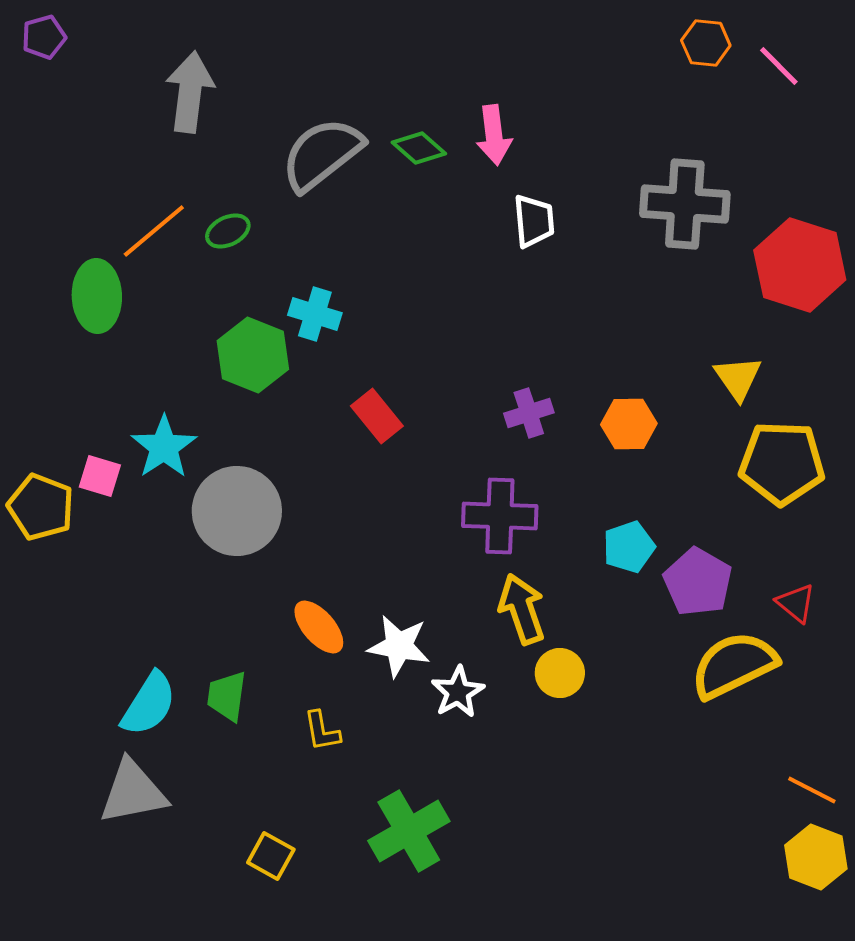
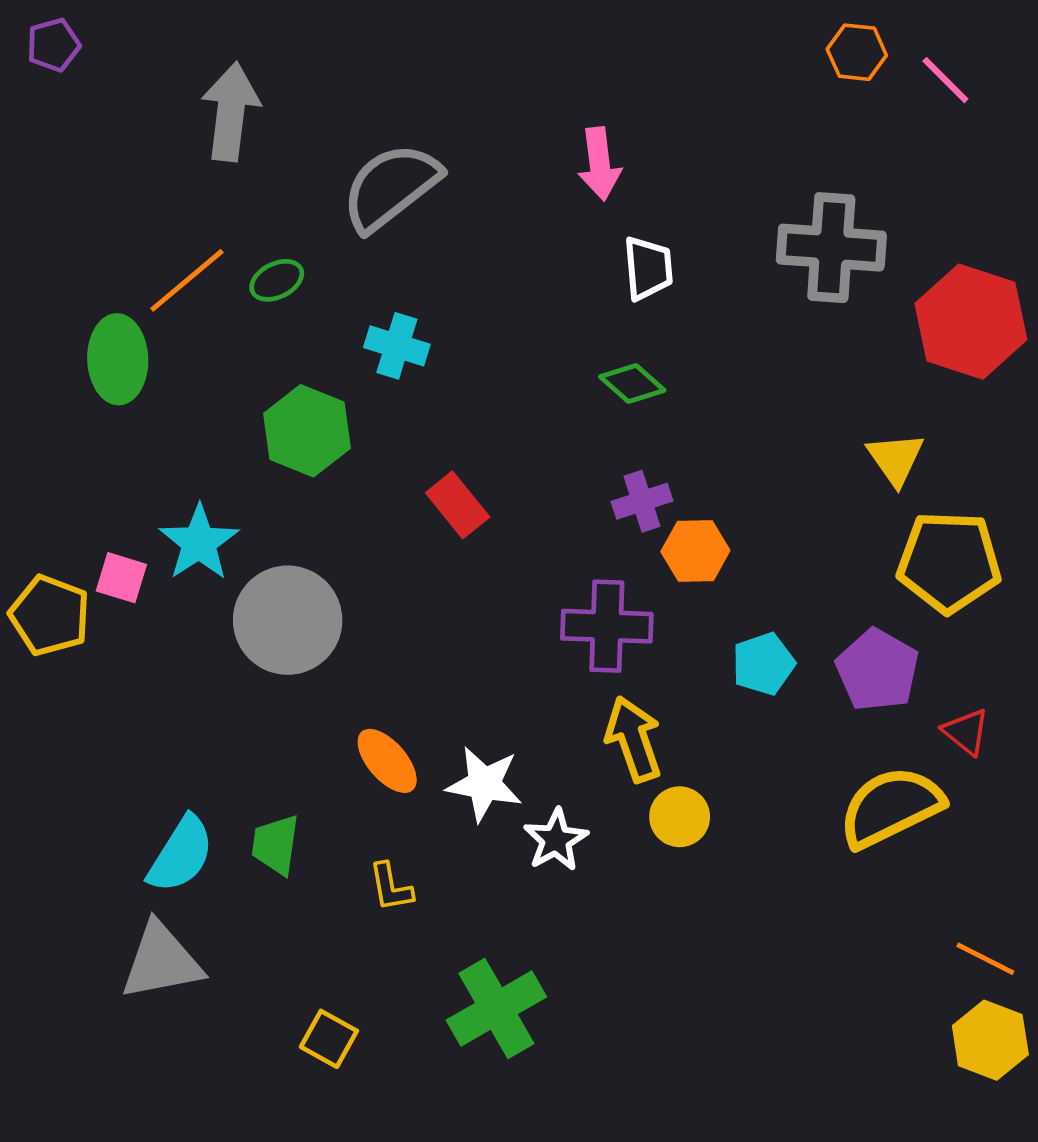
green diamond: (419, 148) -> (632, 383), moved
cyan cross: (315, 314) -> (397, 346), moved
orange hexagon: (629, 424) -> (695, 551), moved
purple pentagon: (698, 582) -> (877, 670), moved

